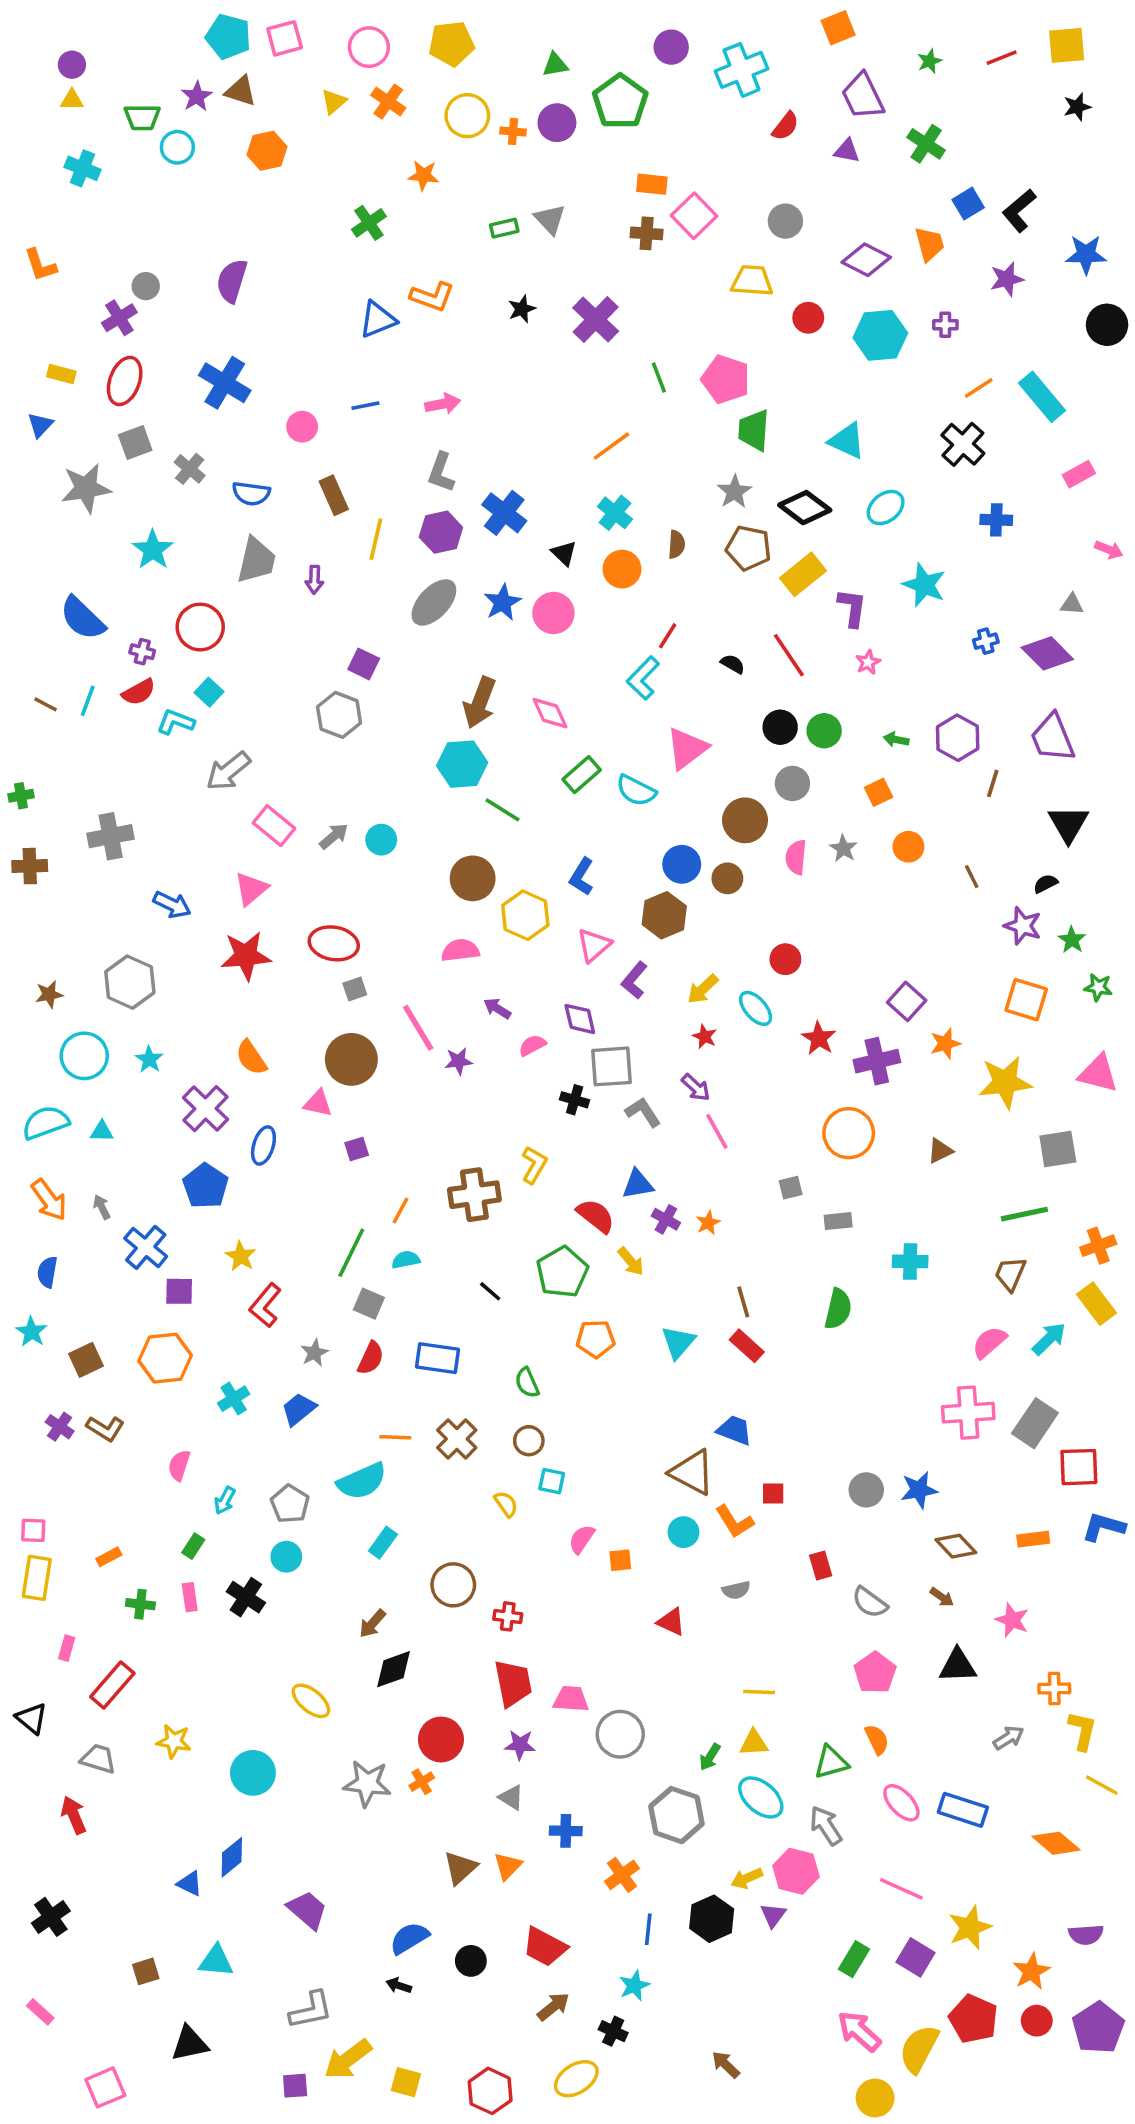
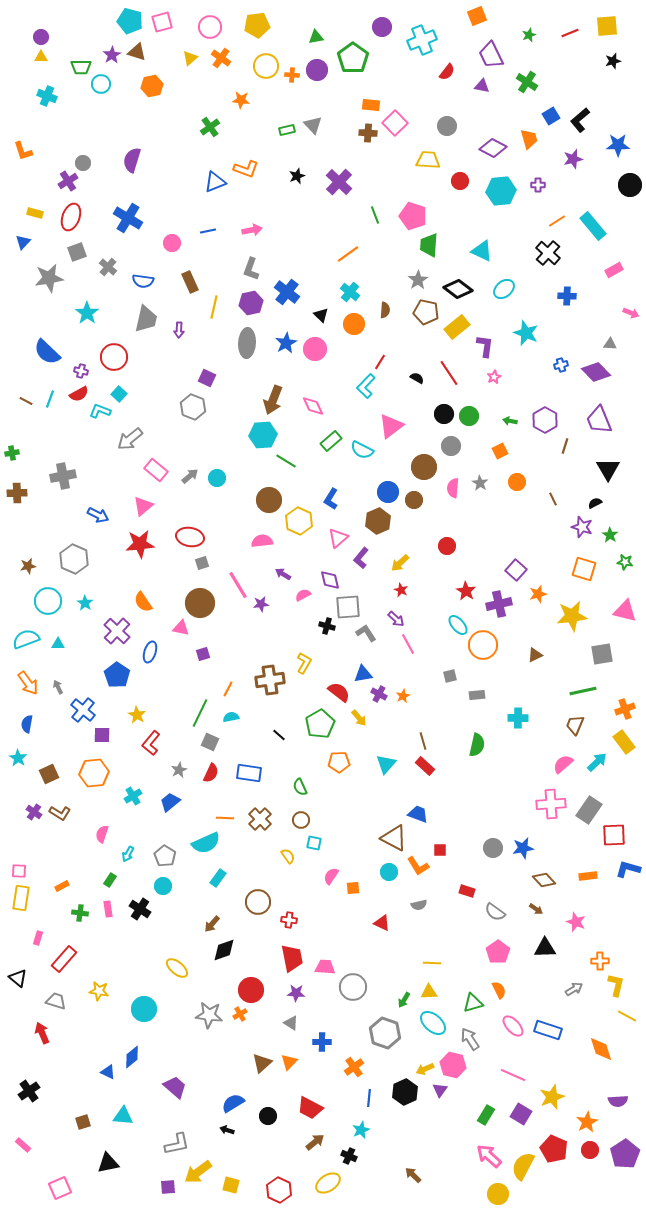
gray ellipse: (434, 602) -> (247, 343), turned -40
cyan ellipse: (756, 1008) -> (458, 625), moved
red rectangle: (821, 1565) -> (467, 891), turned -56
orange diamond: (1056, 1843) -> (601, 1049), turned 32

